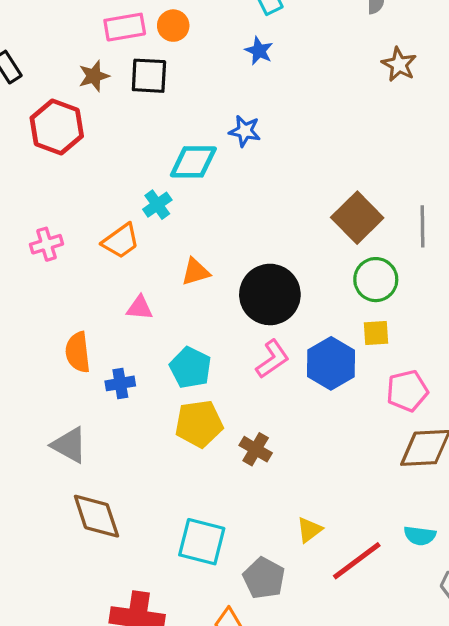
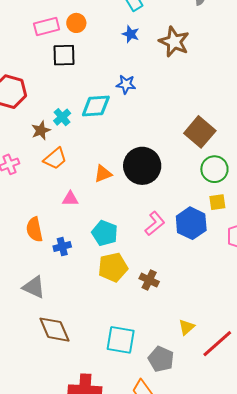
brown star: (399, 64) -> (174, 42), moved, size x1.4
brown star: (94, 76) -> (41, 130), moved
cyan cross: (157, 205) -> (62, 117), moved
black circle: (270, 294) -> (142, 166), moved

